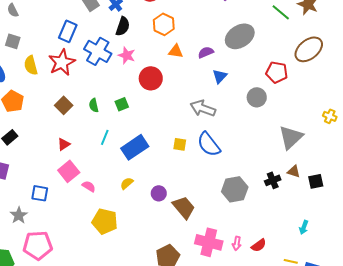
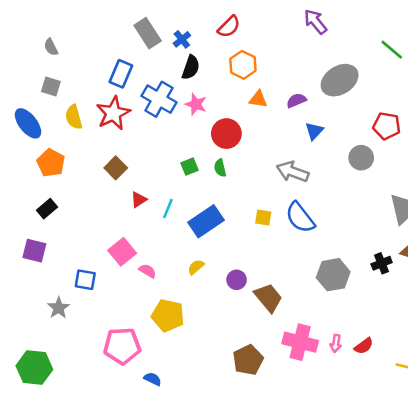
green semicircle: (94, 105) -> (220, 168), moved
red triangle: (64, 144) -> (139, 200), moved
pink pentagon: (38, 245) -> (122, 346), moved

